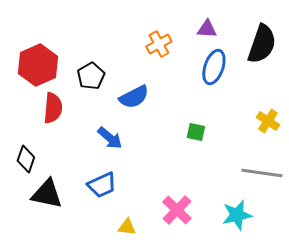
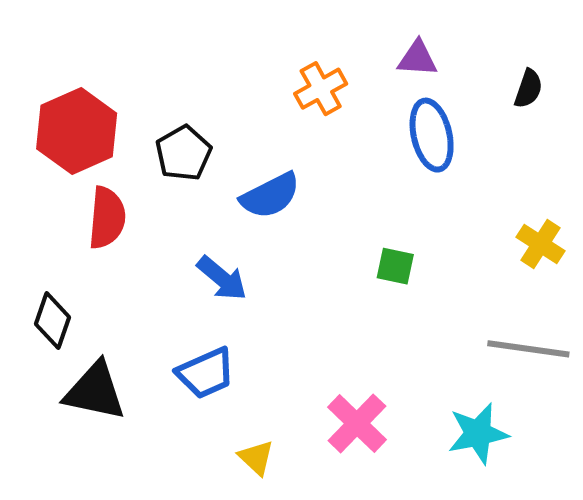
black semicircle: (262, 44) -> (528, 89), size x0.5
blue ellipse: (214, 67) -> (432, 135), turned -32
yellow triangle: (127, 227) -> (256, 458), turned 36

